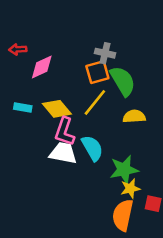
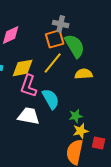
yellow diamond: (57, 109) -> (23, 68), turned -60
white trapezoid: (63, 153) -> (29, 116), moved
green star: (124, 170) -> (76, 116), size x0.6

